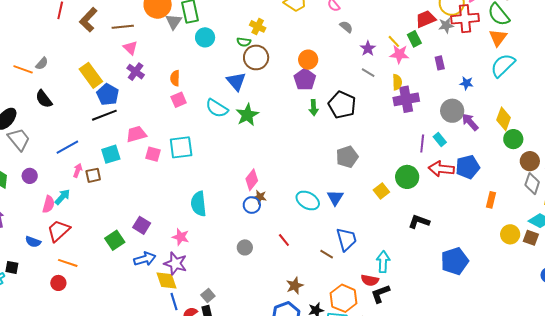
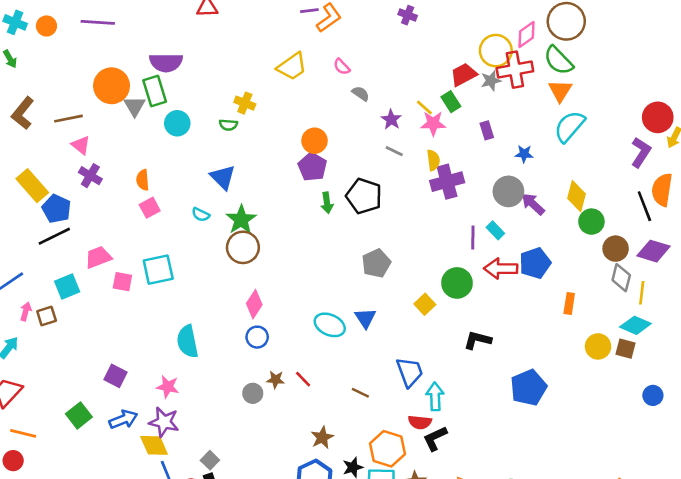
brown circle: (256, 57) -> (243, 247), moved
cyan semicircle: (217, 108) -> (201, 215), size x0.6
brown star: (260, 197) -> (275, 380), moved
blue trapezoid: (346, 239) -> (410, 372), moved
green square: (115, 240) -> (79, 415), moved

